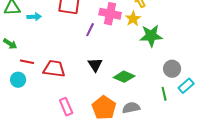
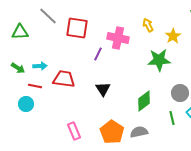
cyan arrow: (34, 17) -> (40, 66), moved
yellow star: (133, 19) -> (173, 36), moved
red trapezoid: (54, 69) -> (64, 79), moved
green diamond: (124, 77) -> (144, 101), moved, turned -60

